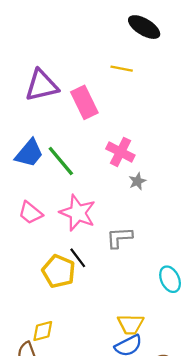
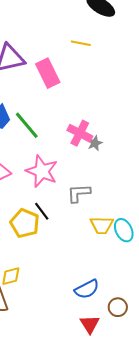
pink cross: (120, 152) -> (80, 133), moved
yellow trapezoid: (131, 324) -> (102, 225), moved

